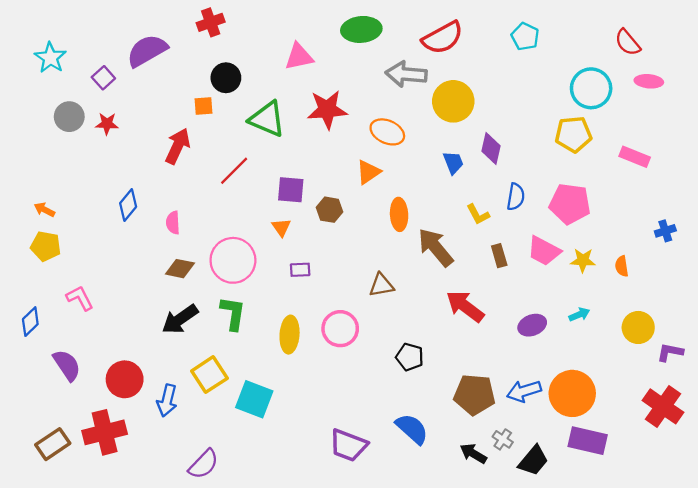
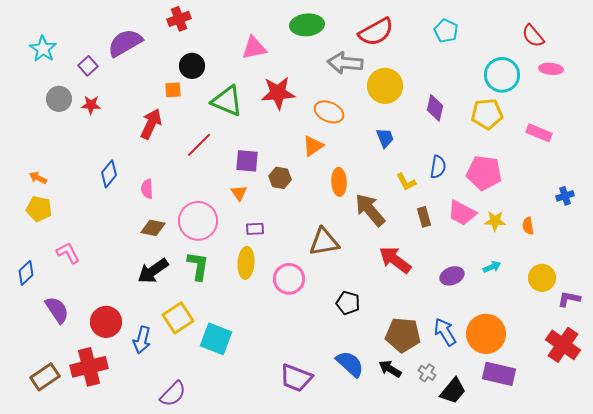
purple diamond: (491, 148) -> (435, 108), moved
brown triangle: (381, 285) -> (324, 242), size x1.4
yellow ellipse: (290, 335) -> (246, 263), moved
blue arrow: (524, 391) -> (445, 332), turned 76
black arrow: (473, 454) -> (390, 369), moved

